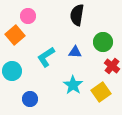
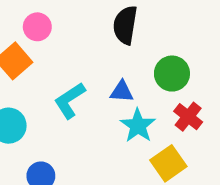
cyan star: (73, 85) -> (138, 126), moved

